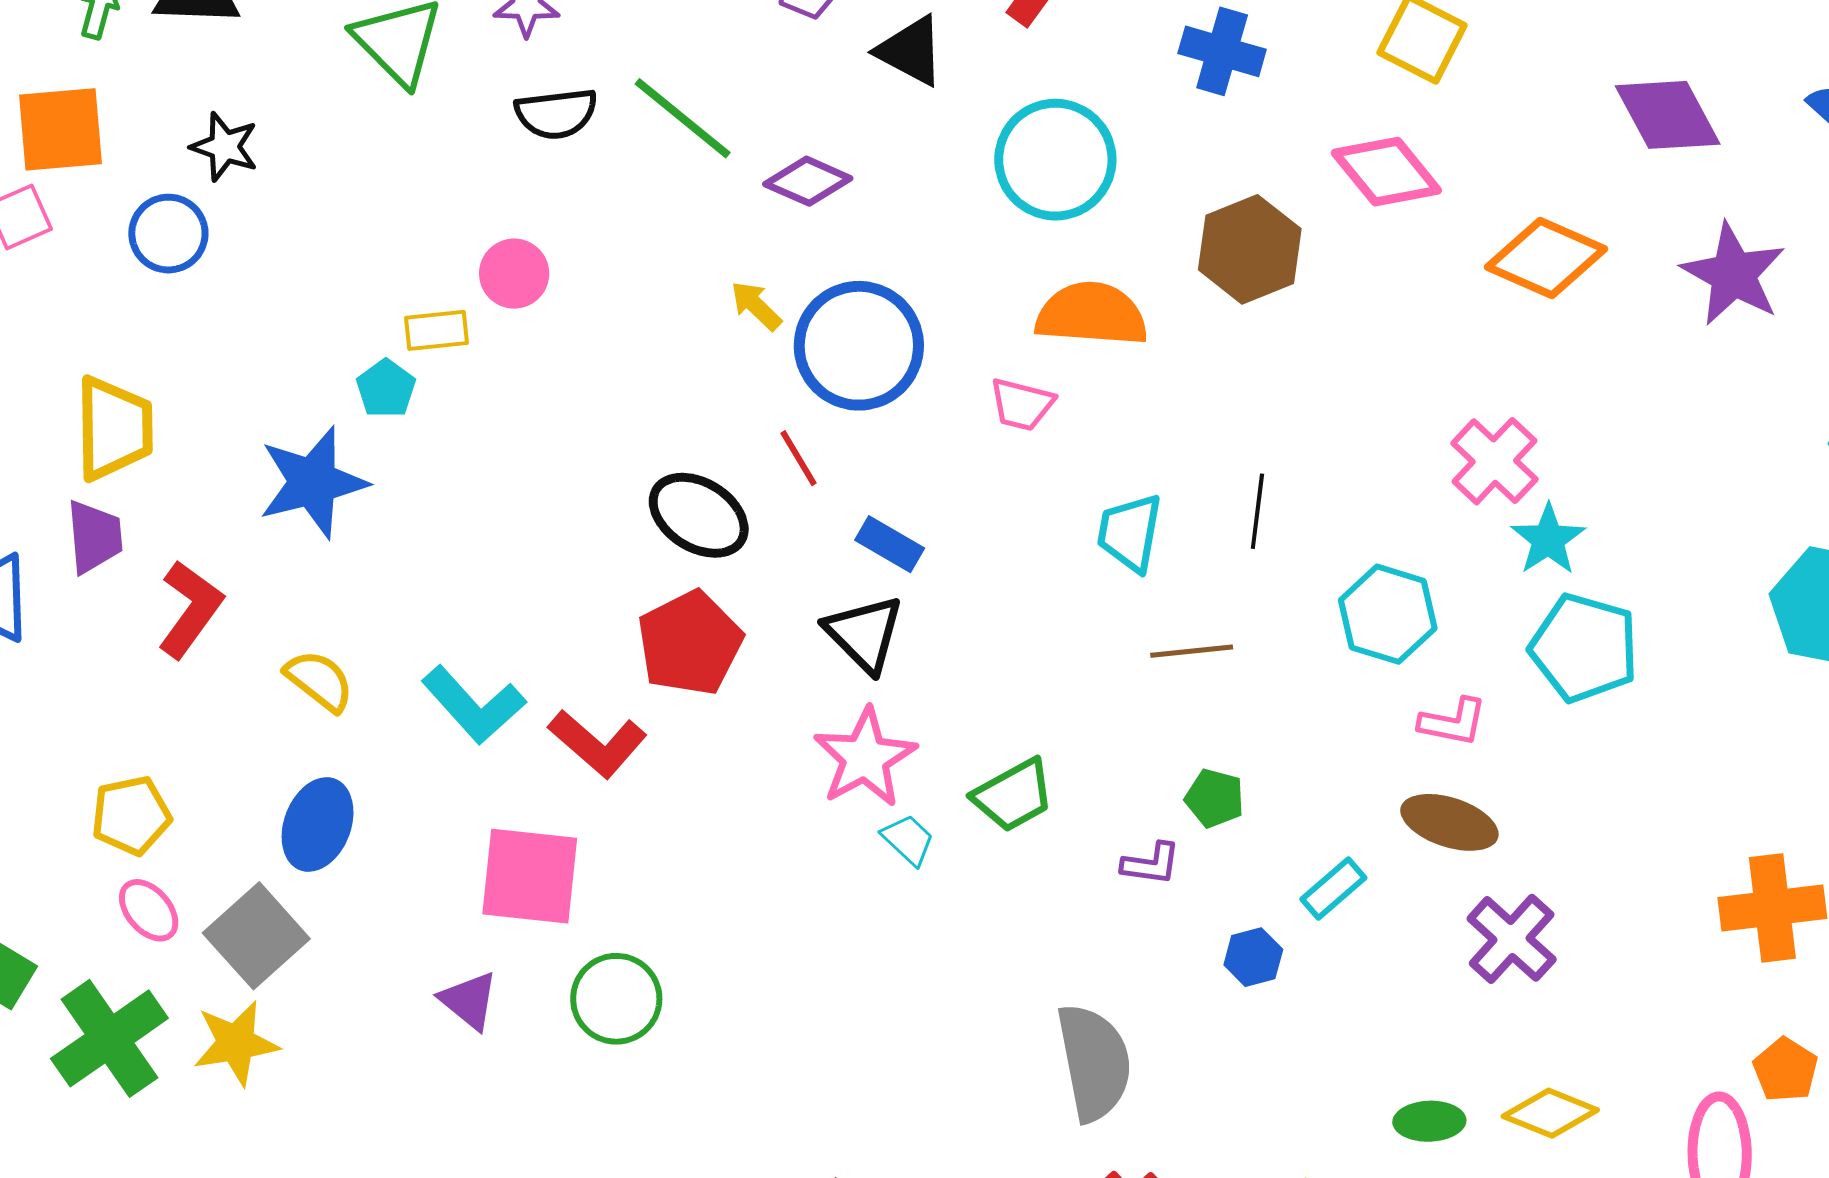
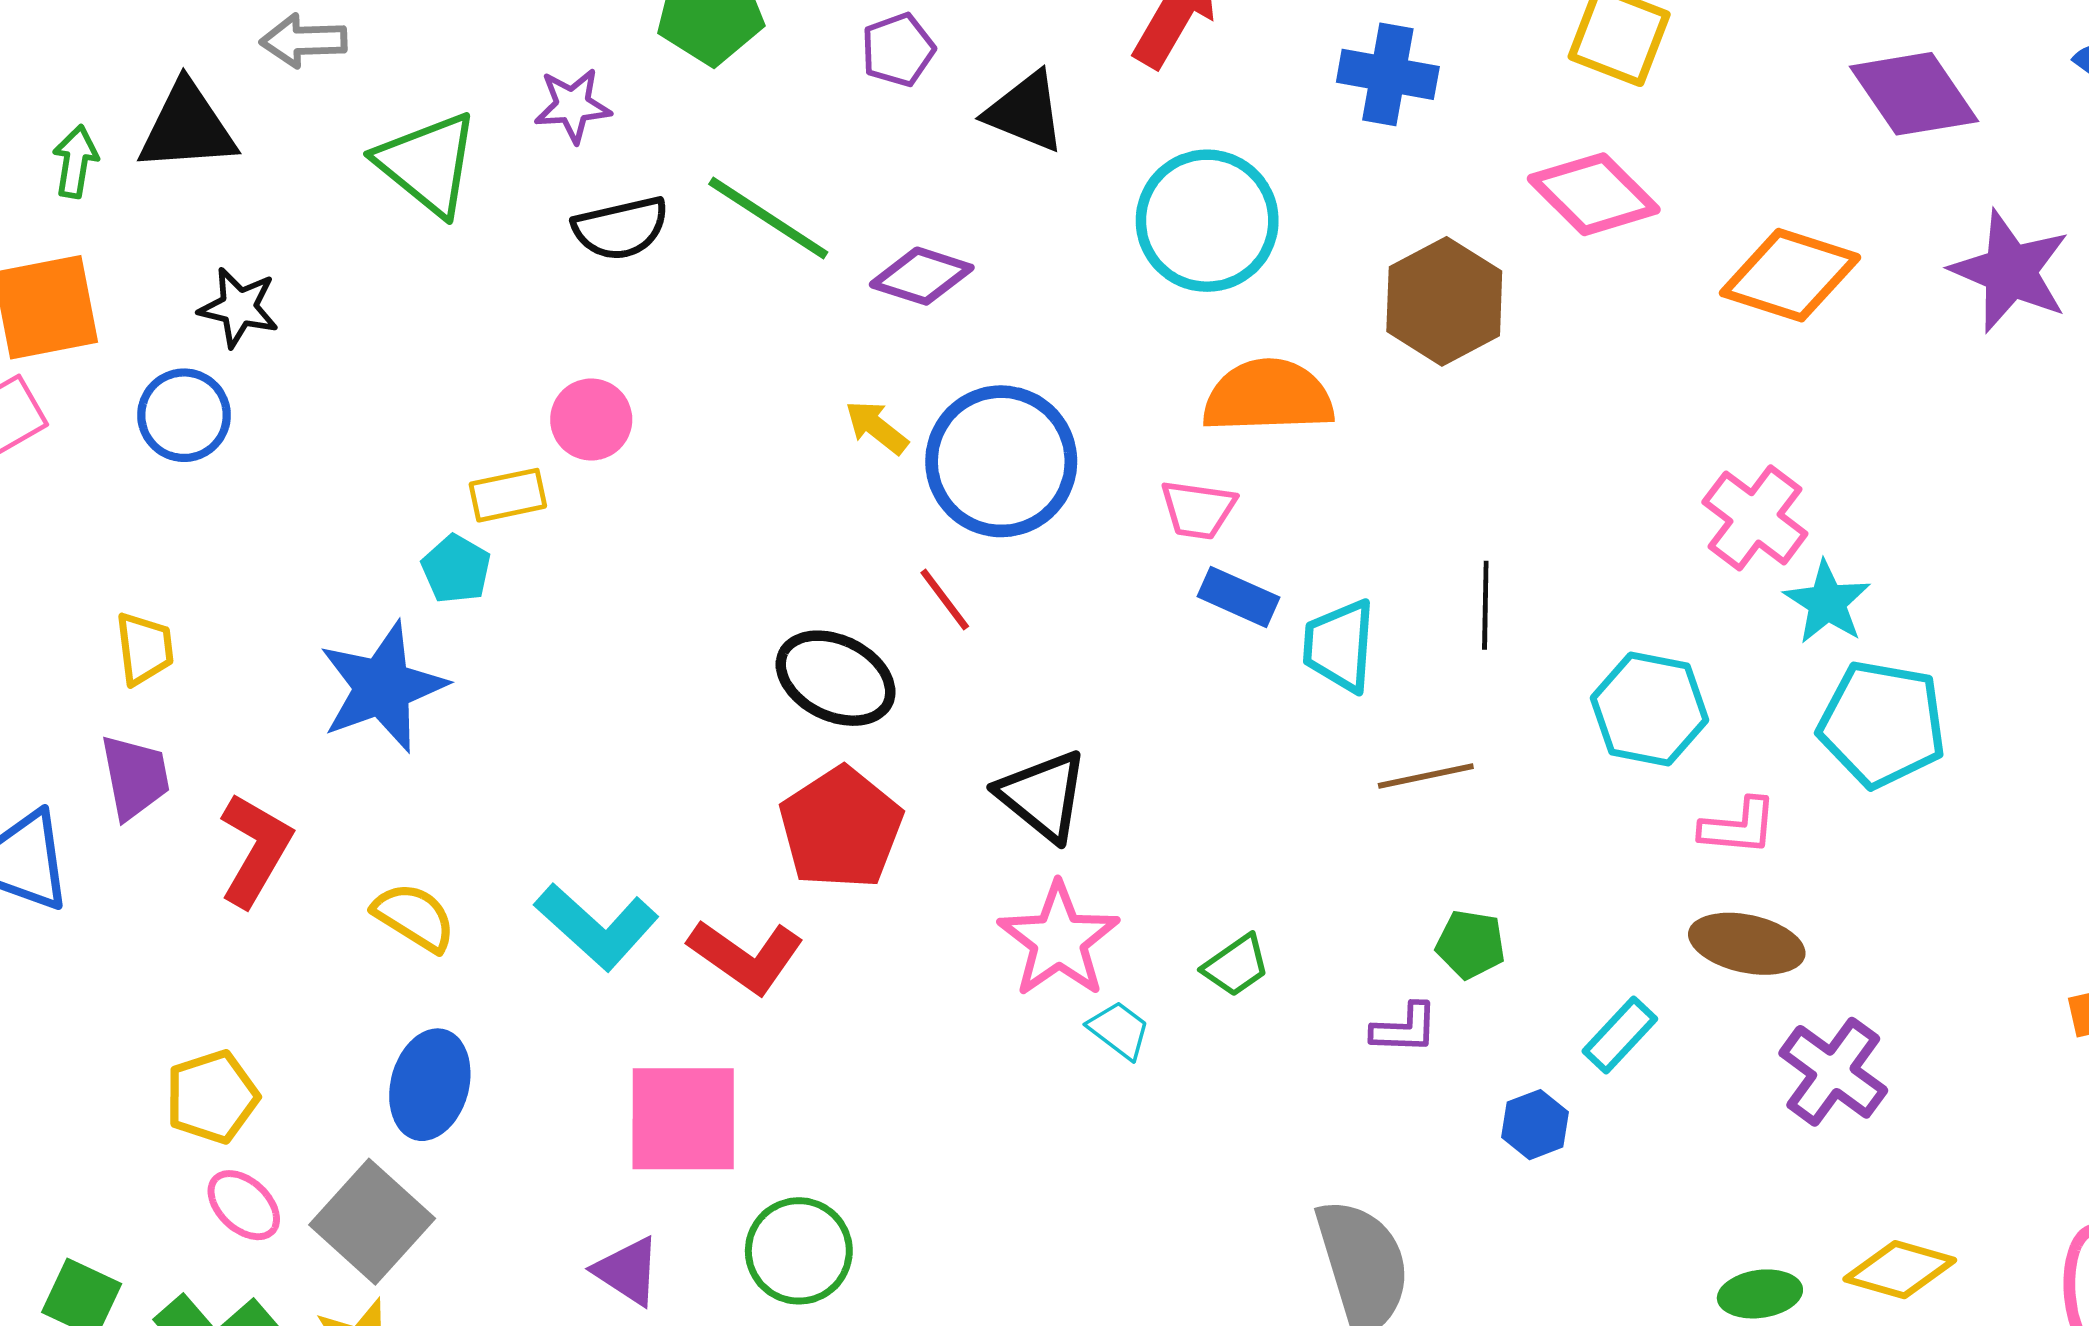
yellow trapezoid: (114, 428) -> (144, 649), size x0.6
blue rectangle: (890, 544) -> (1239, 597), moved
green trapezoid: (1013, 795) -> (1236, 966), size x0.7

